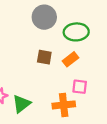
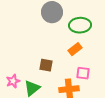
brown square: (44, 57) -> (46, 65), moved

